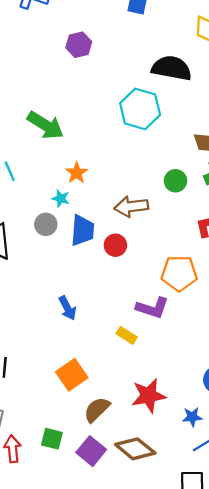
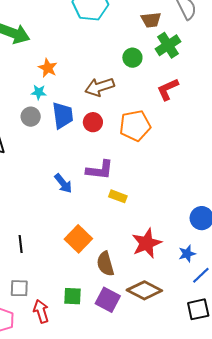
orange pentagon: (179, 273) -> (135, 126), moved
purple L-shape: (152, 308) -> (100, 170), moved
brown semicircle: (97, 410) -> (105, 264), turned -50

